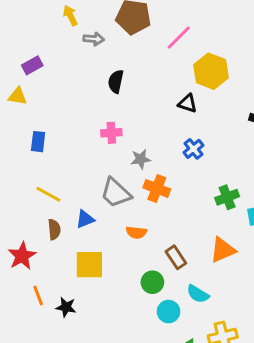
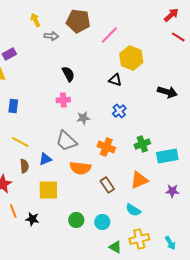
black semicircle: (116, 81) -> (68, 74), moved, turned 140
orange cross: (157, 188) -> (106, 147), moved
orange semicircle: (136, 232) -> (80, 168), size x1.5
green circle: (152, 282) -> (76, 220), moved
cyan semicircle: (198, 294) -> (133, 210), moved

